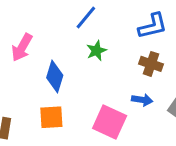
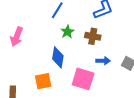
brown cross: (151, 64) -> (93, 36), moved
blue diamond: (55, 76) -> (58, 57), moved

